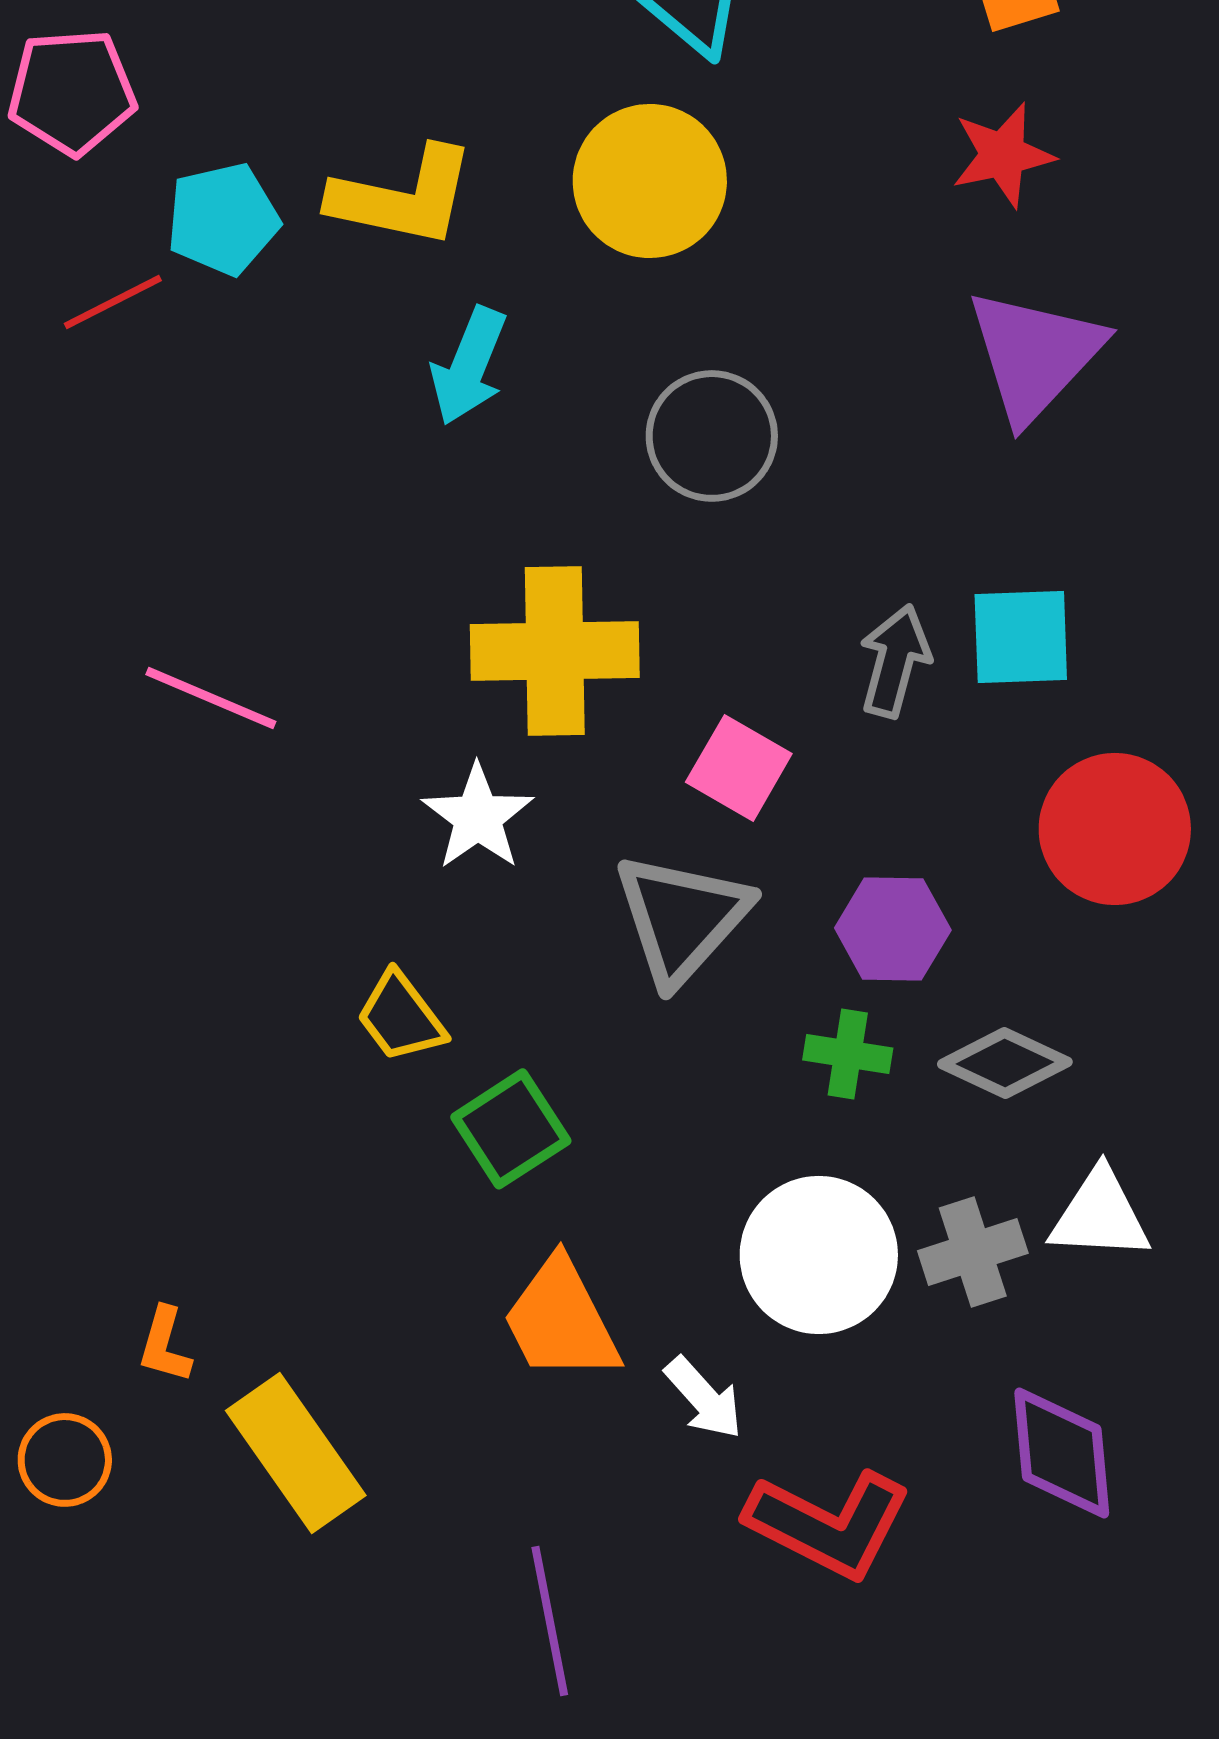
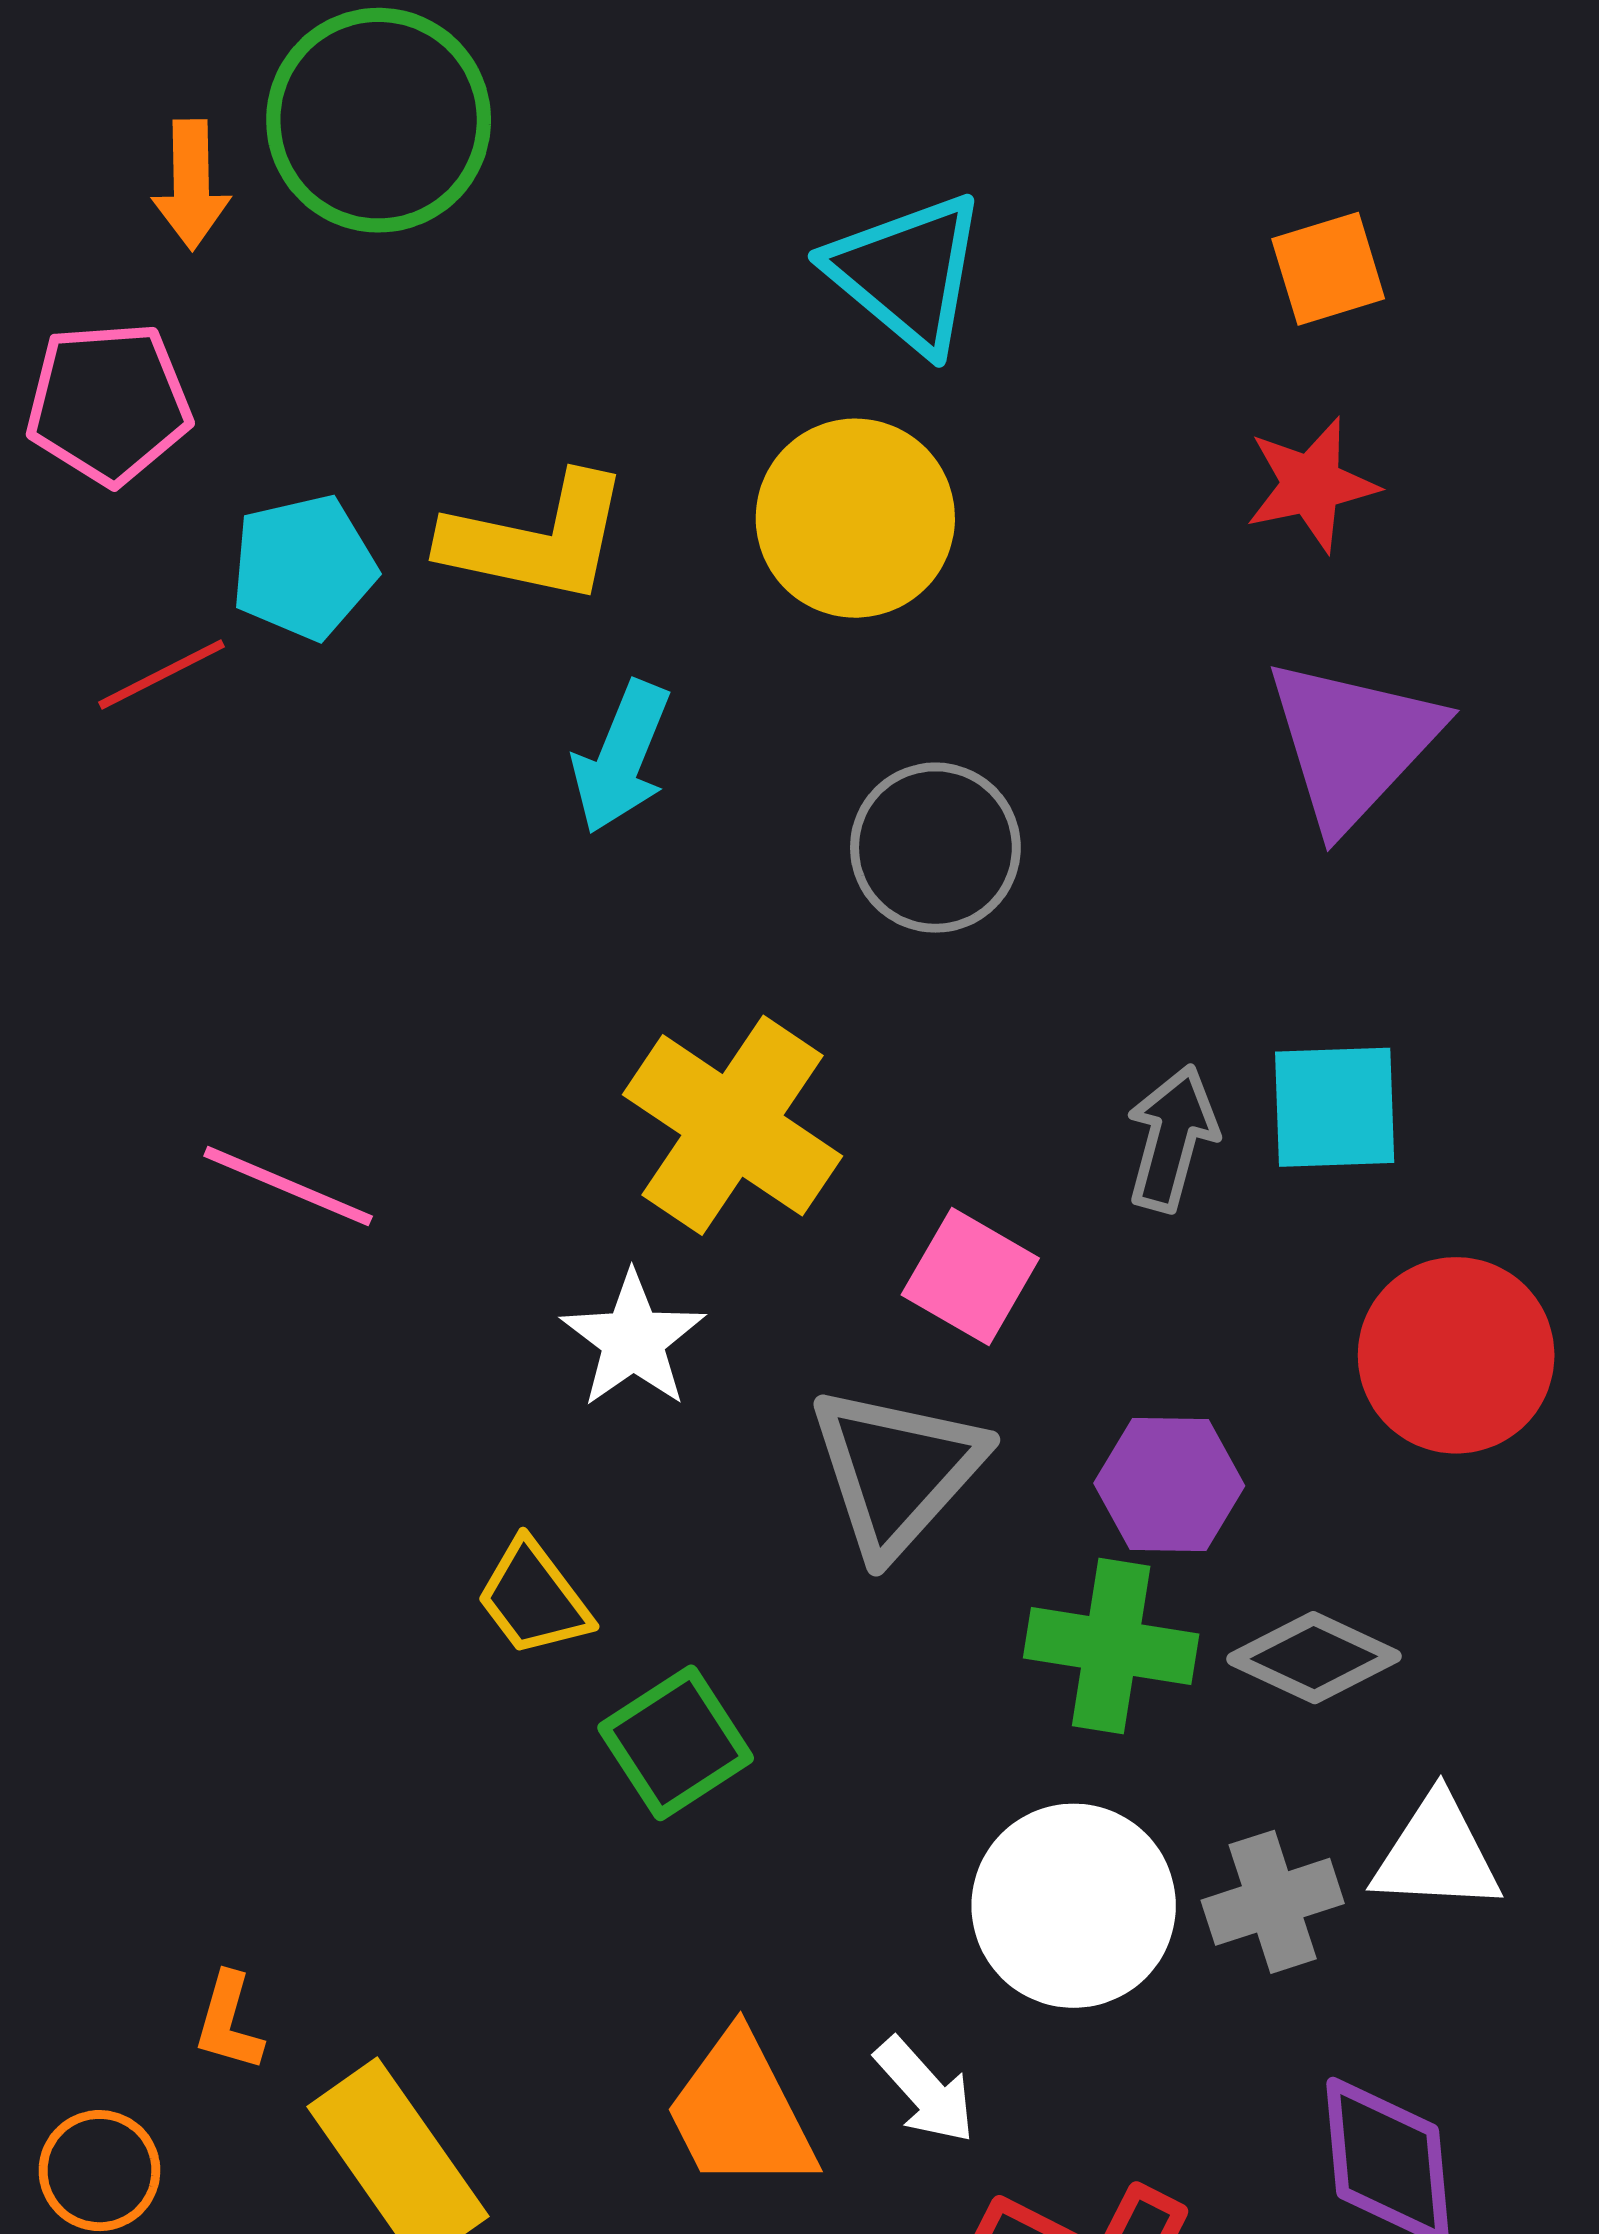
yellow cross: (555, 651) -> (733, 1125), turned 35
green cross: (848, 1054) -> (1111, 1646), size x1.5
orange trapezoid: (561, 1320) -> (740, 2112), moved

